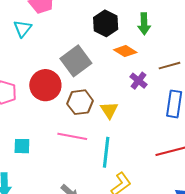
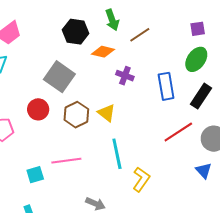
brown line: (169, 66) -> (140, 35), moved
red circle: (45, 85) -> (38, 109), size x0.7
pink line: (72, 136) -> (66, 161), moved

